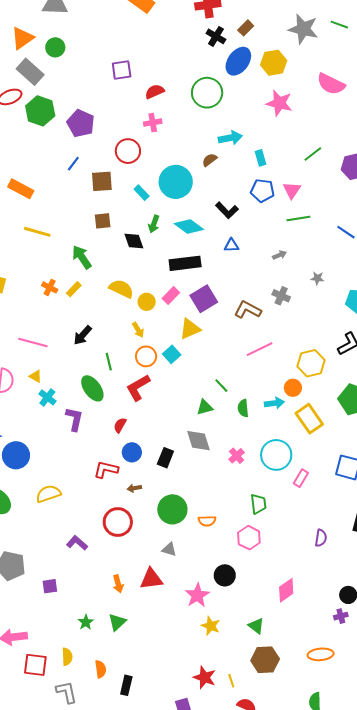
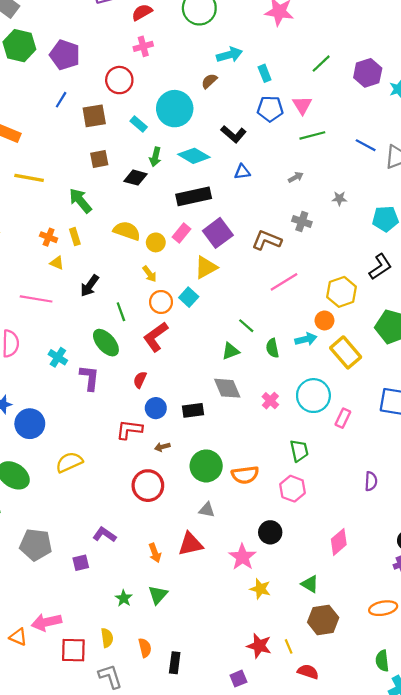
black diamond: (134, 241) -> (135, 178), turned -50
yellow rectangle: (74, 289) -> (75, 237), turned -56
yellow triangle: (36, 376) -> (57, 263), moved
black rectangle: (165, 458) -> (193, 410), turned 66
orange semicircle: (207, 521) -> (245, 475), size x1.4
purple L-shape: (77, 543) -> (104, 535), moved

